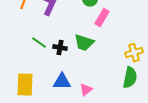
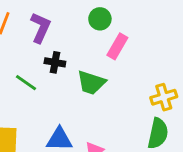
black cross: (60, 48) -> (55, 62), moved

